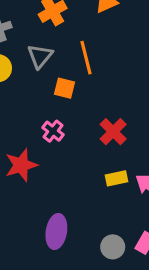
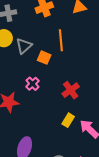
gray triangle: (40, 56) -> (24, 46), moved
yellow rectangle: (117, 178) -> (68, 120), turned -56

